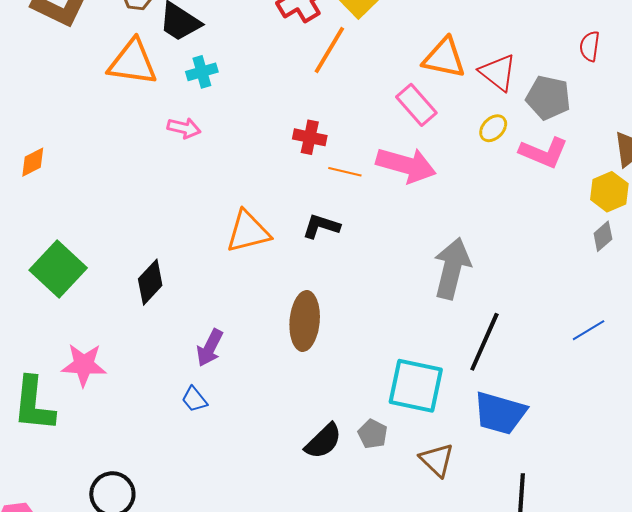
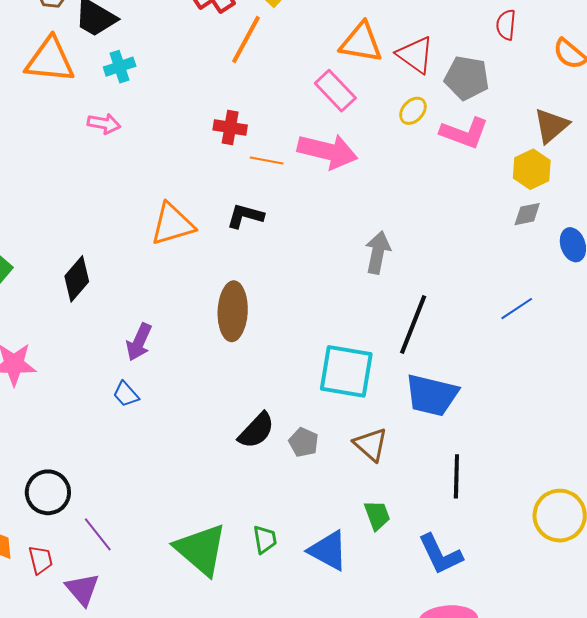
gray diamond: (603, 236) -> (527, 214), turned 32
gray arrow: (452, 268) -> (378, 252), size x0.7
gray pentagon: (373, 434) -> (304, 442), moved

